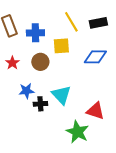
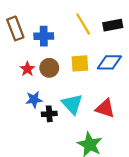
yellow square: (61, 46) -> (80, 63), moved
red star: (12, 63) -> (27, 69), moved
red triangle: (95, 111) -> (105, 108), moved

